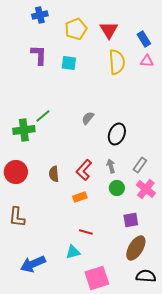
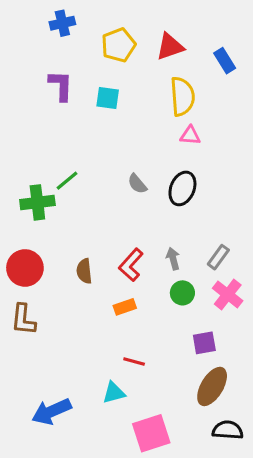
red triangle: (109, 30) -> (170, 47), turned 42
pink triangle: (147, 61) -> (190, 135), moved
gray semicircle: (88, 118) -> (137, 184), turned -80
black ellipse: (117, 134) -> (182, 188), moved
brown L-shape: (17, 217) -> (23, 319), moved

